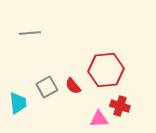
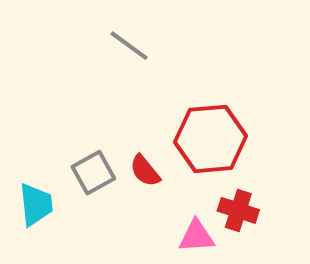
gray line: (30, 33) -> (129, 46), moved, turned 40

